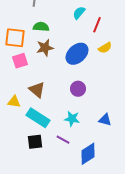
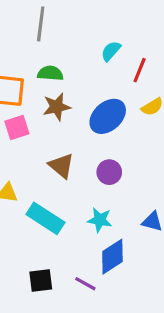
brown triangle: (37, 90) -> (61, 166), moved
purple line: (63, 140) -> (85, 284), moved
black square: (35, 142) -> (41, 281), moved
blue diamond: (88, 154) -> (112, 257), moved

